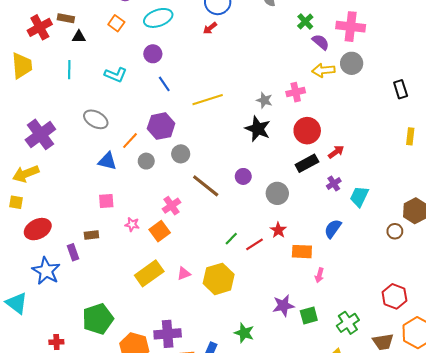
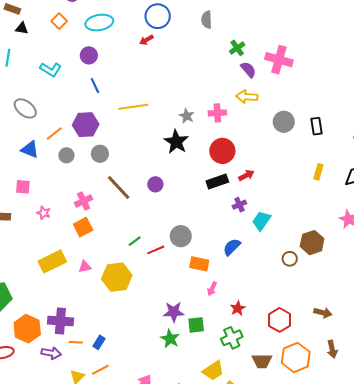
gray circle: (352, 63) -> (284, 122), moved
gray circle: (277, 193) -> (181, 236), moved
red star: (278, 230) -> (238, 308), moved
orange square: (160, 231) -> (83, 227), moved
green star: (244, 333) -> (170, 339), moved

